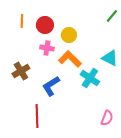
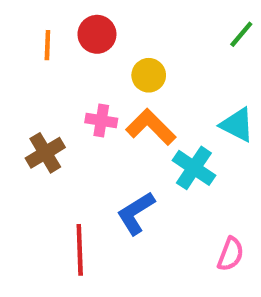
red circle: (45, 25) -> (97, 34), moved
pink cross: (47, 48) -> (101, 120), moved
blue L-shape: (51, 86) -> (136, 213), moved

